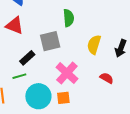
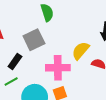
yellow semicircle: (94, 45) -> (80, 51), moved, turned 36
pink cross: (67, 73) -> (58, 68), turned -30

